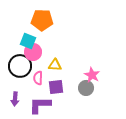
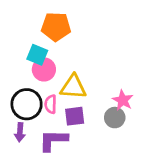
yellow triangle: (55, 65) -> (73, 87), size x1.5
black circle: (20, 66) -> (27, 104), moved

